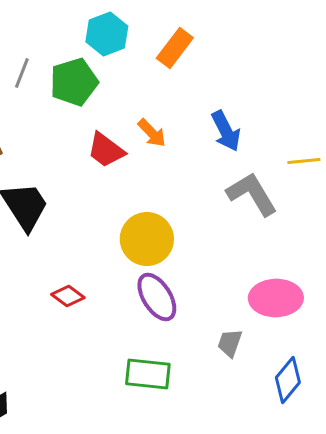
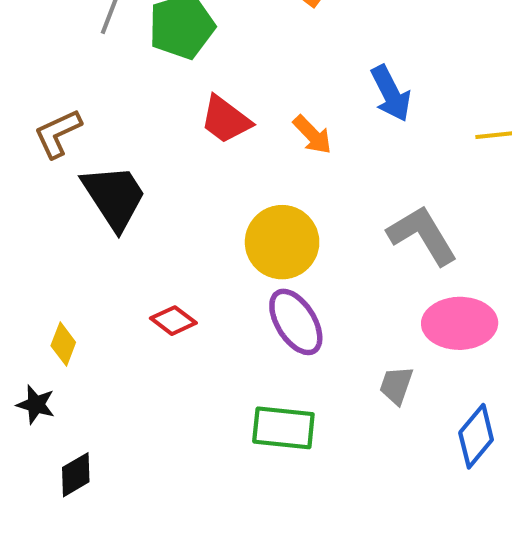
orange arrow: (152, 133) -> (312, 135), moved
gray L-shape: (252, 194) -> (422, 235), moved

